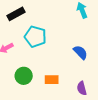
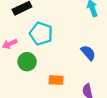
green circle: (24, 76) -> (27, 62), moved

